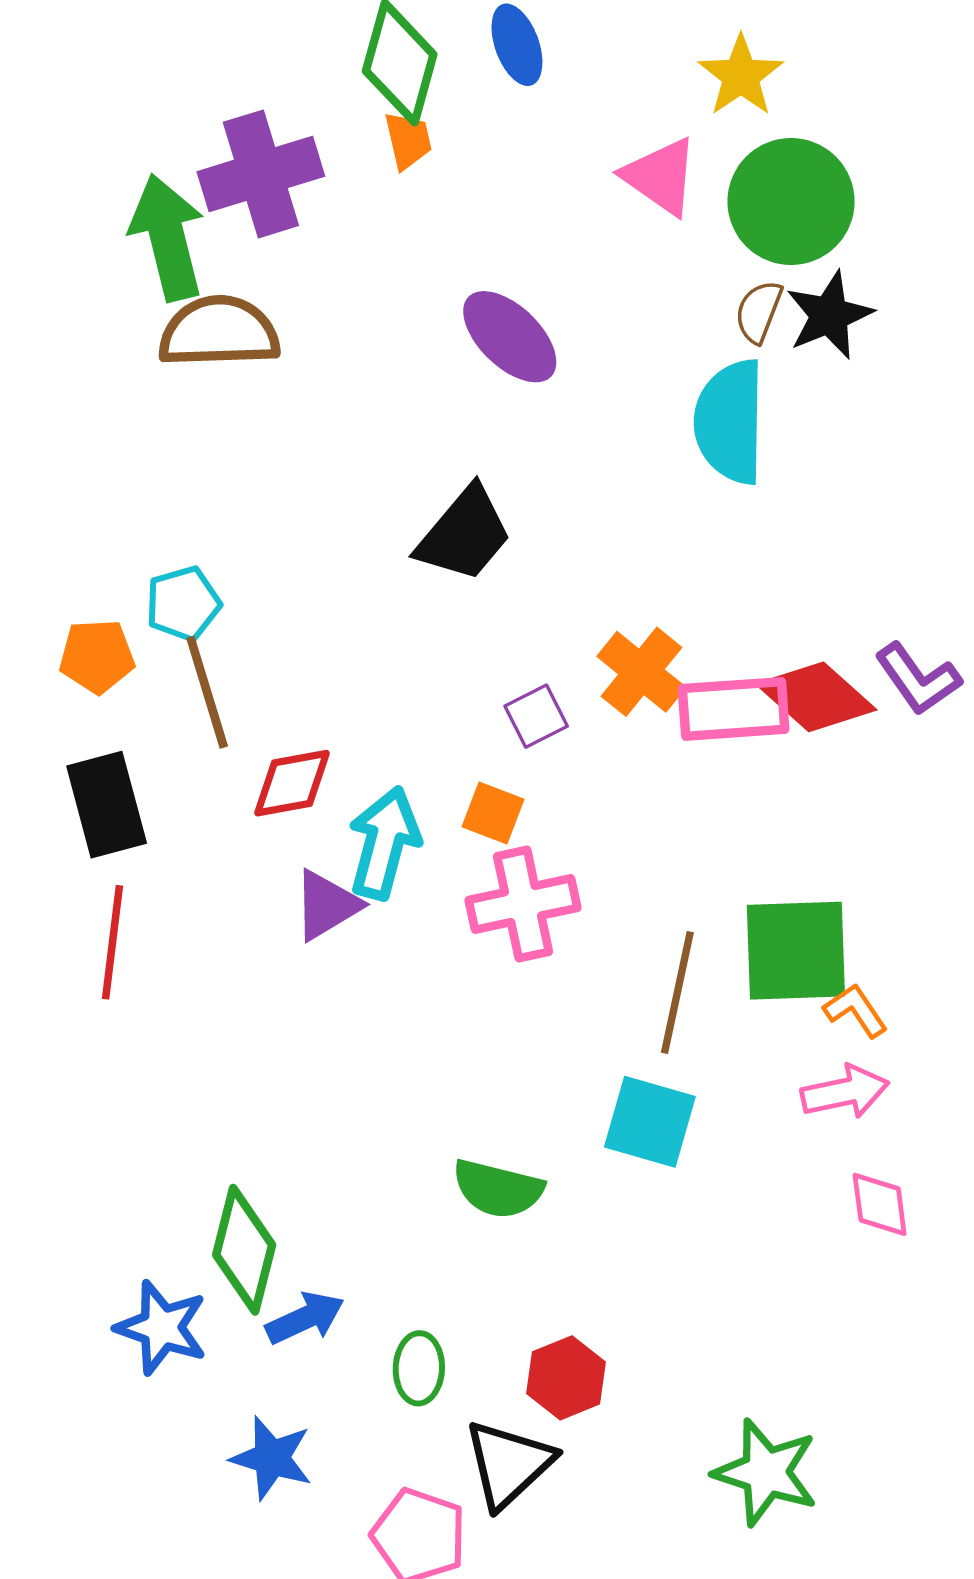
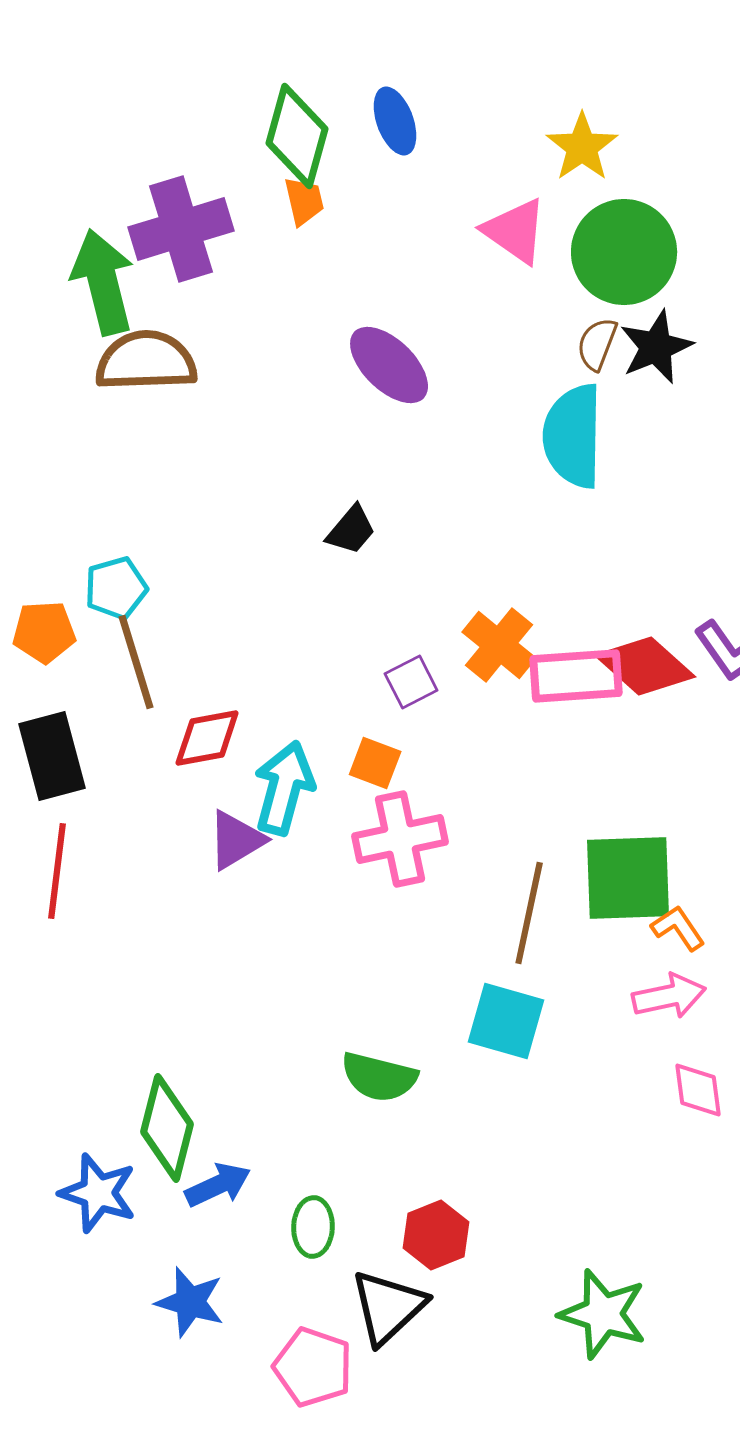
black trapezoid: (464, 534) -> (351, 530), size x0.6

